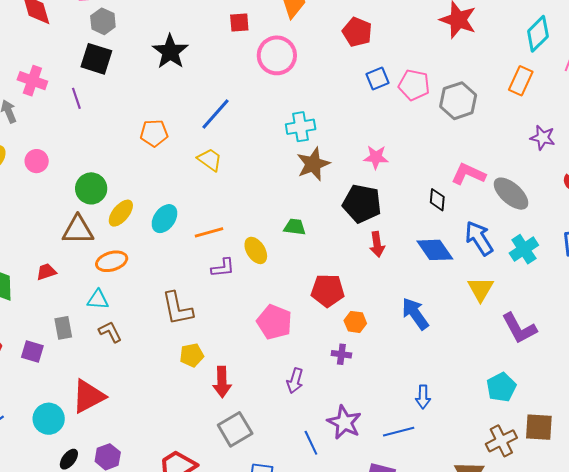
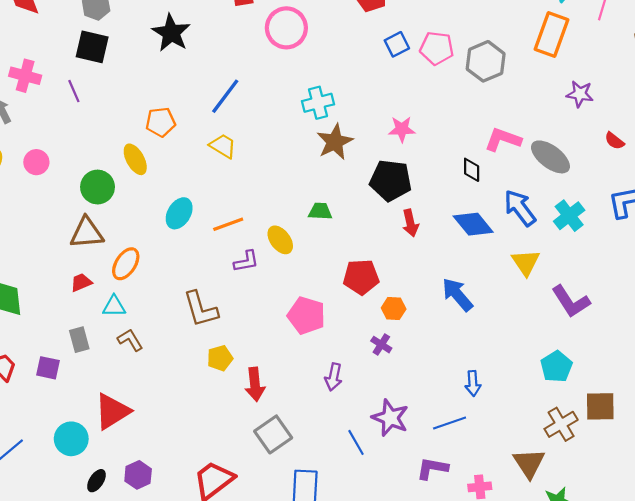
orange rectangle: (521, 81) -> (551, 35), size x1.4
yellow ellipse: (121, 213) -> (135, 159), moved, turned -64
orange ellipse: (112, 261) -> (126, 264), turned -36
red trapezoid: (46, 272) -> (81, 282), moved
purple cross: (341, 354) -> (381, 345), turned 30

